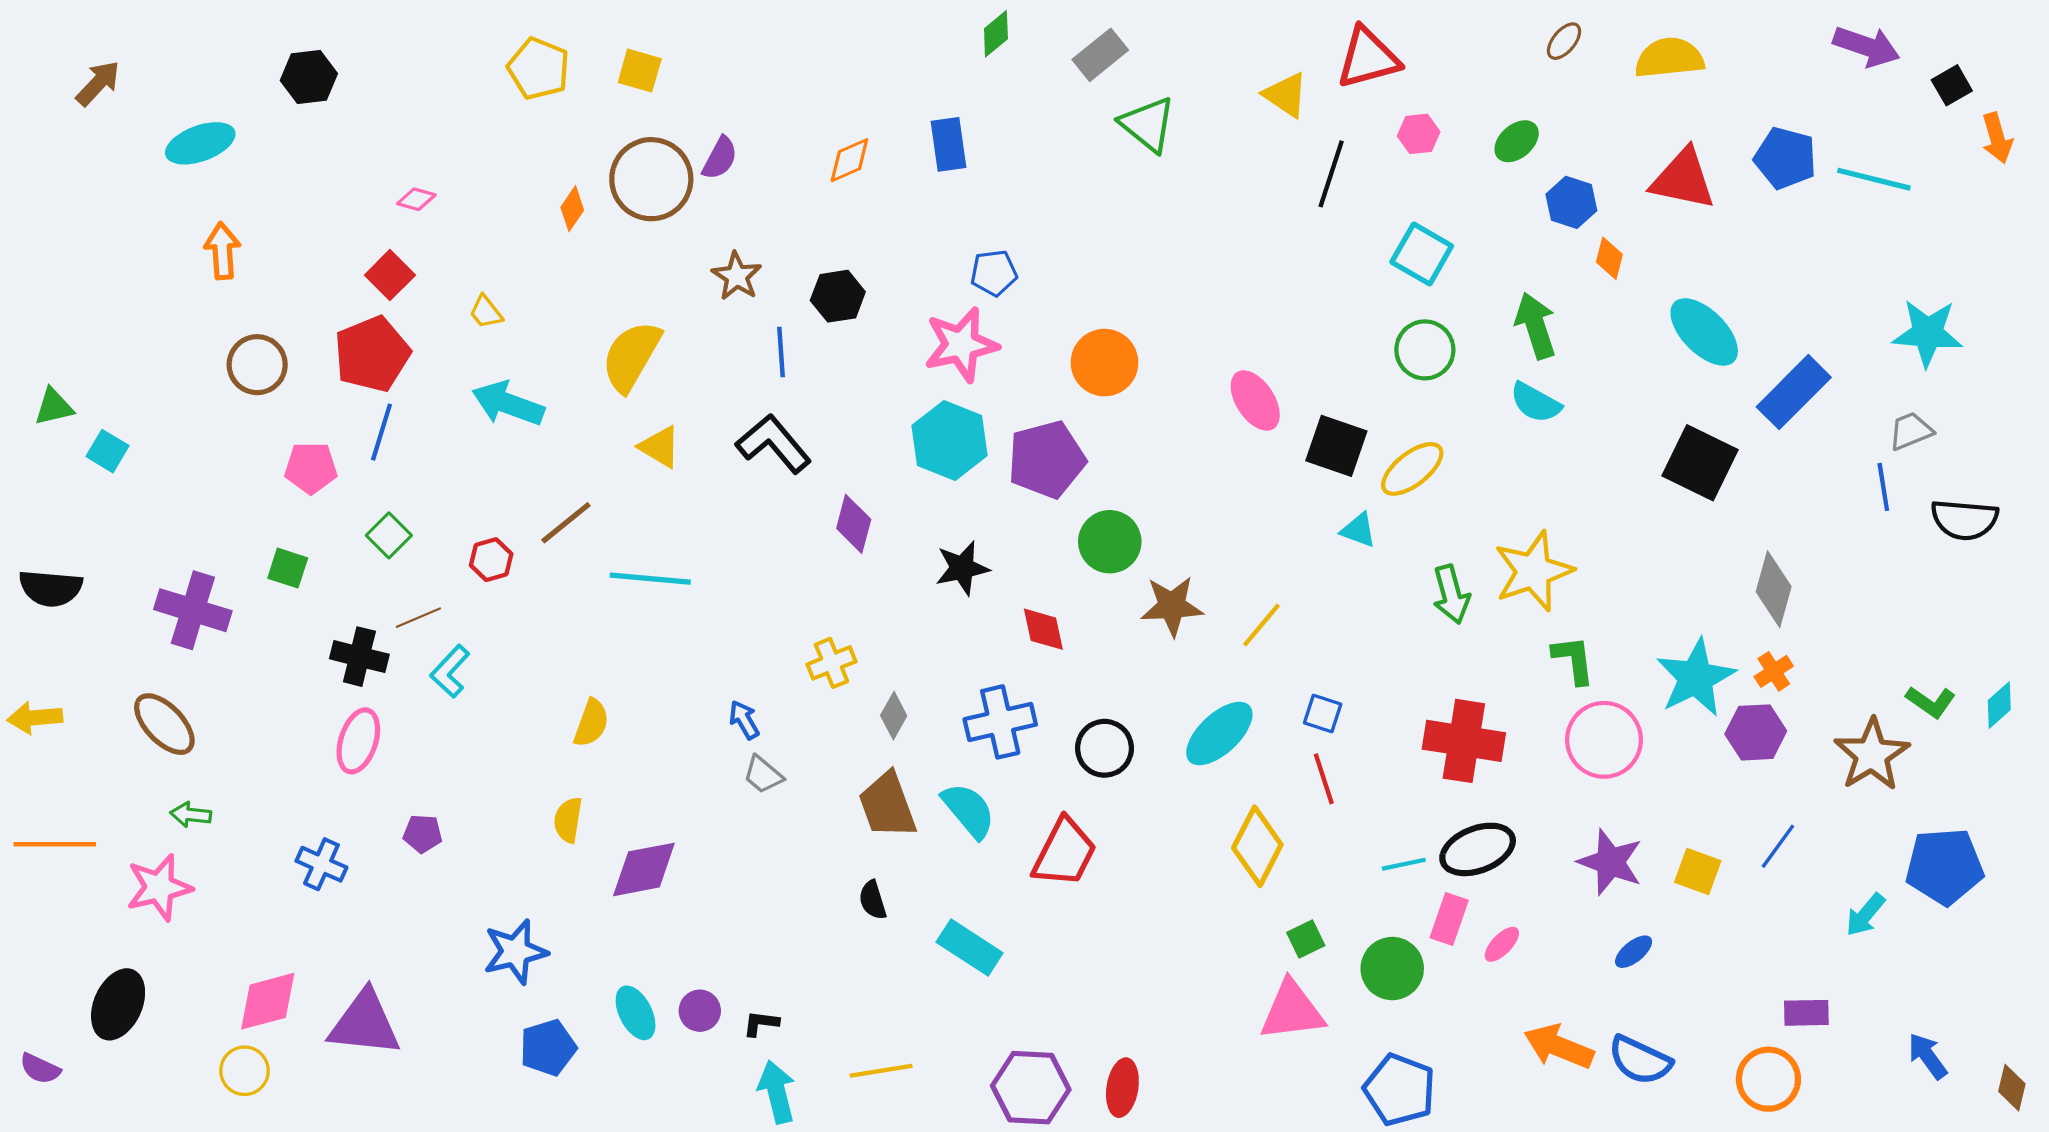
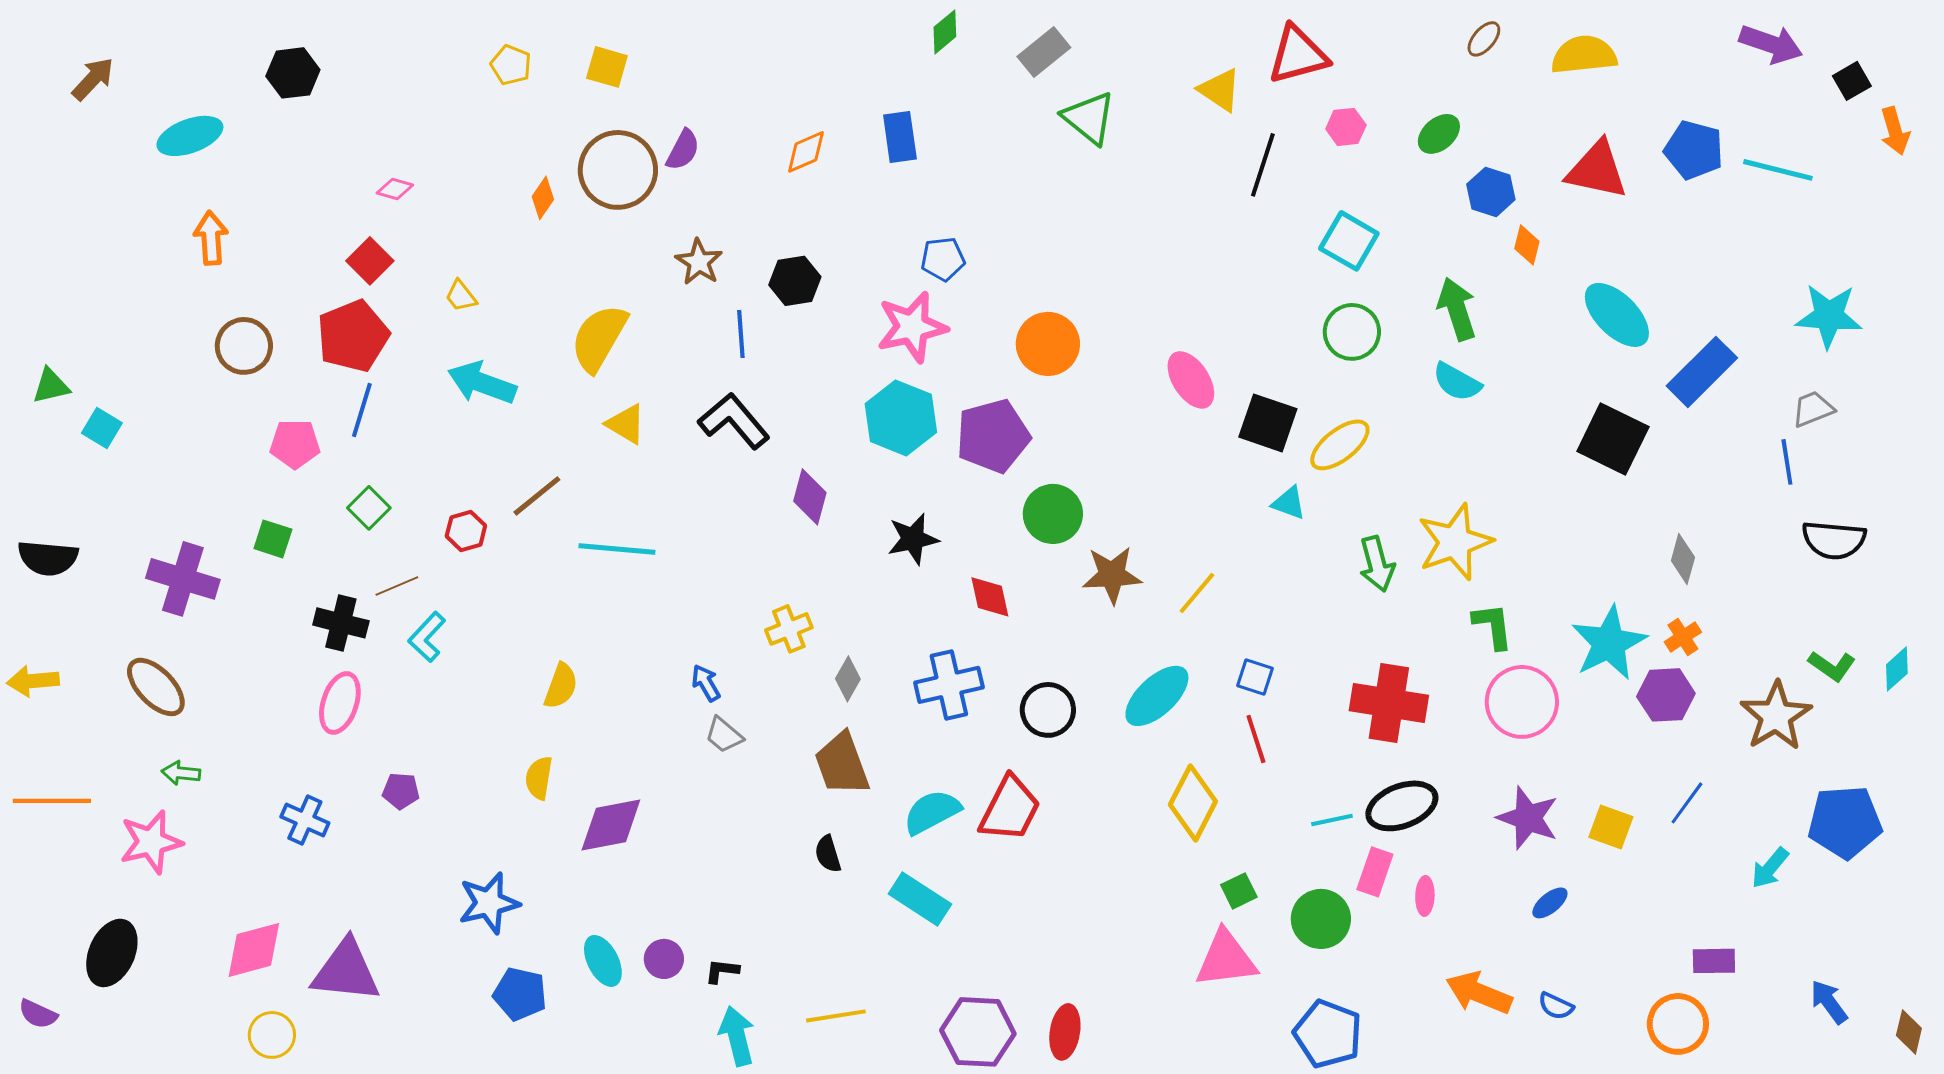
yellow pentagon: (539, 69) -> (511, 65), size x0.7
black semicircle: (1964, 520) -> (1834, 540), moved
gray diamond: (1774, 589) -> (1683, 559), size x0.7
cyan semicircle: (969, 810) -> (932, 812), moved, turned -78
pink ellipse: (1502, 944) -> (1425, 896), turned -42
blue pentagon: (548, 1048) -> (520, 994), turned 30
blue semicircle: (1640, 1060) -> (1556, 1006), size x0.6
yellow circle: (245, 1071) -> (272, 1035), moved

